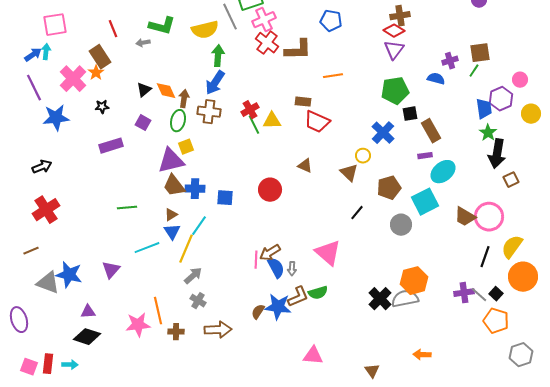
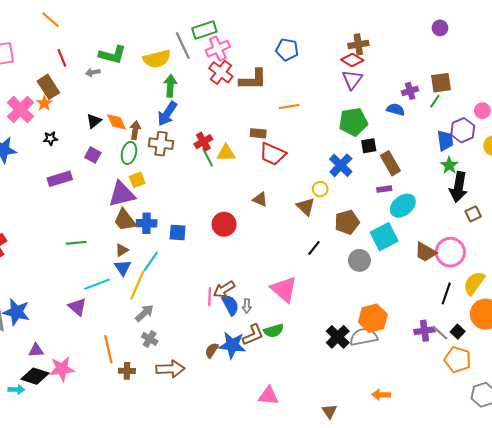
purple triangle: (111, 270) -> (77, 307), moved, turned -30
pink star: (138, 325) -> (62, 369), moved
cyan arrow: (70, 365) -> (16, 390), moved

